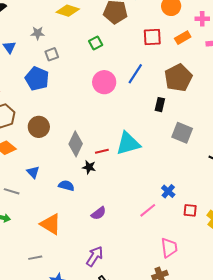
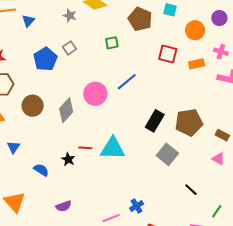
gray star: (38, 33) -> (70, 16), moved
gray square: (52, 54) -> (69, 48), moved, turned -32
blue line: (135, 74) -> (127, 82), moved
brown pentagon: (178, 78) -> (189, 122), moved
pink circle: (104, 82) -> (95, 94), moved
black rectangle: (160, 105) -> (155, 121), size x1.5
gray diamond: (76, 144) -> (66, 110), moved

